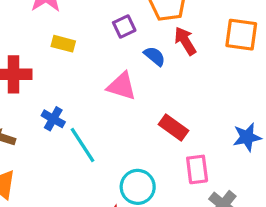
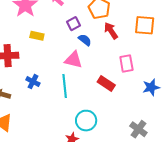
blue semicircle: (155, 56) -> (85, 40), moved
cyan line: (83, 145) -> (65, 86), moved, turned 30
pink rectangle: (197, 169) -> (126, 64), moved

